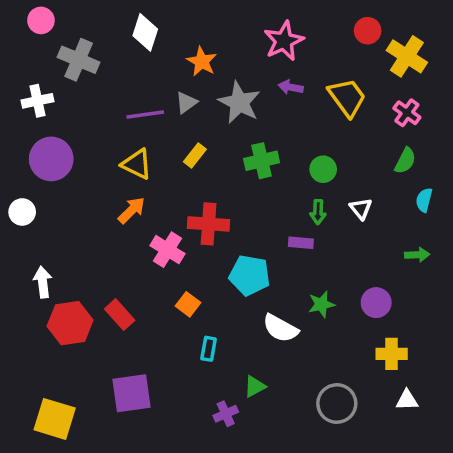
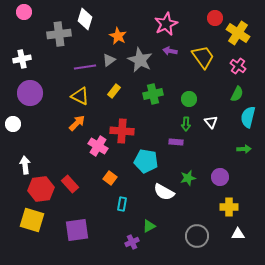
gray cross: (79, 60) -> (59, 34), moved, turned -30
cyan semicircle: (424, 200) -> (248, 117), size x1.5
yellow square: (55, 419) -> (32, 220), moved

